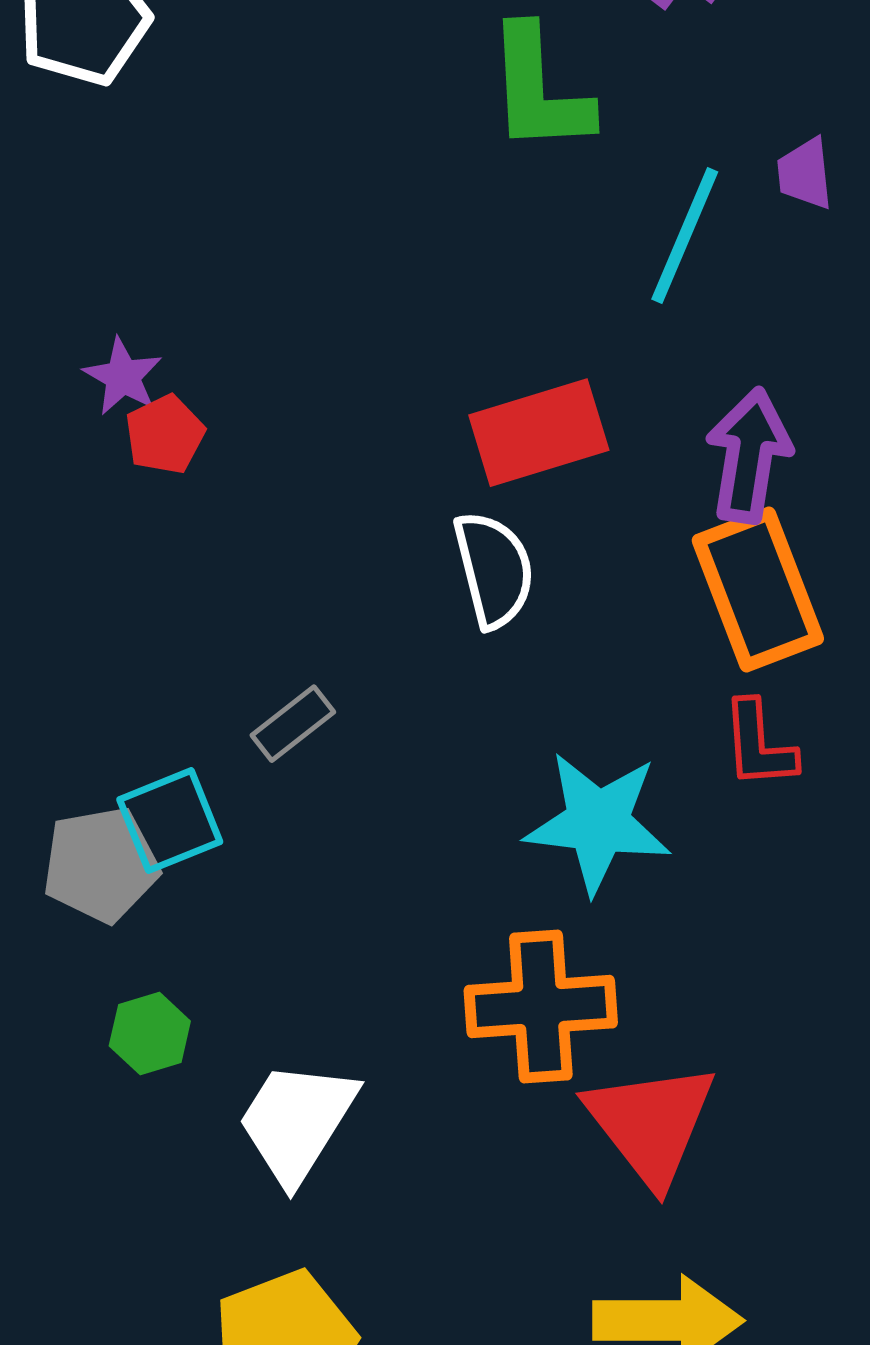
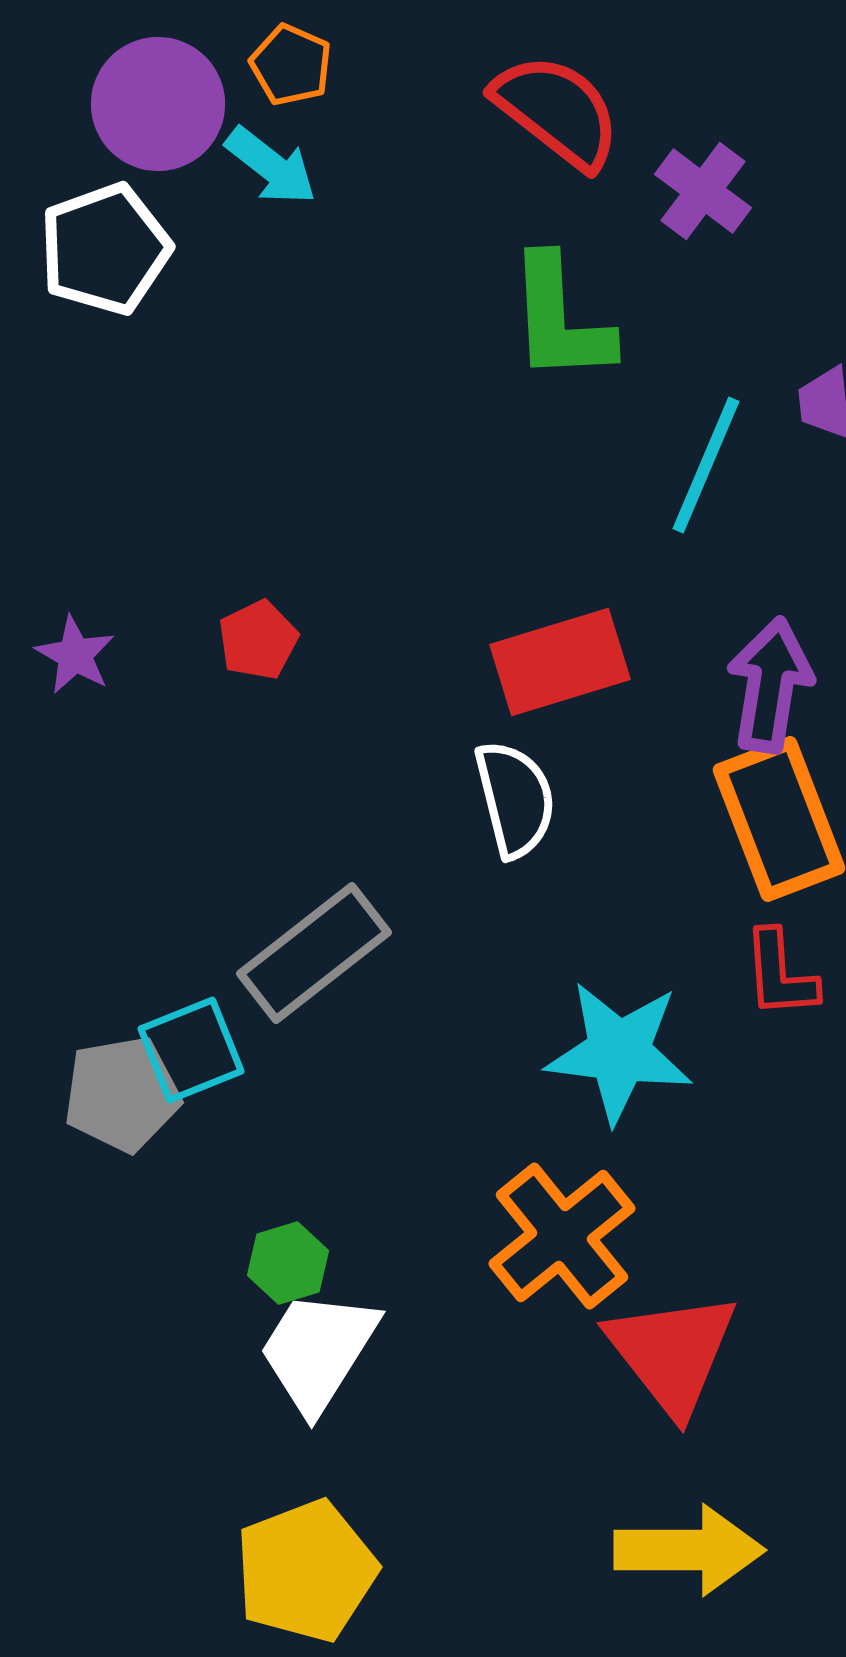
purple star: (123, 377) -> (75, 655), moved
red pentagon: (165, 435) -> (258, 640), moved
gray rectangle: (293, 724) -> (314, 953), size x1.8
orange cross: (541, 1007) -> (562, 1236), turned -35
green hexagon: (150, 1034) -> (288, 1263), moved

